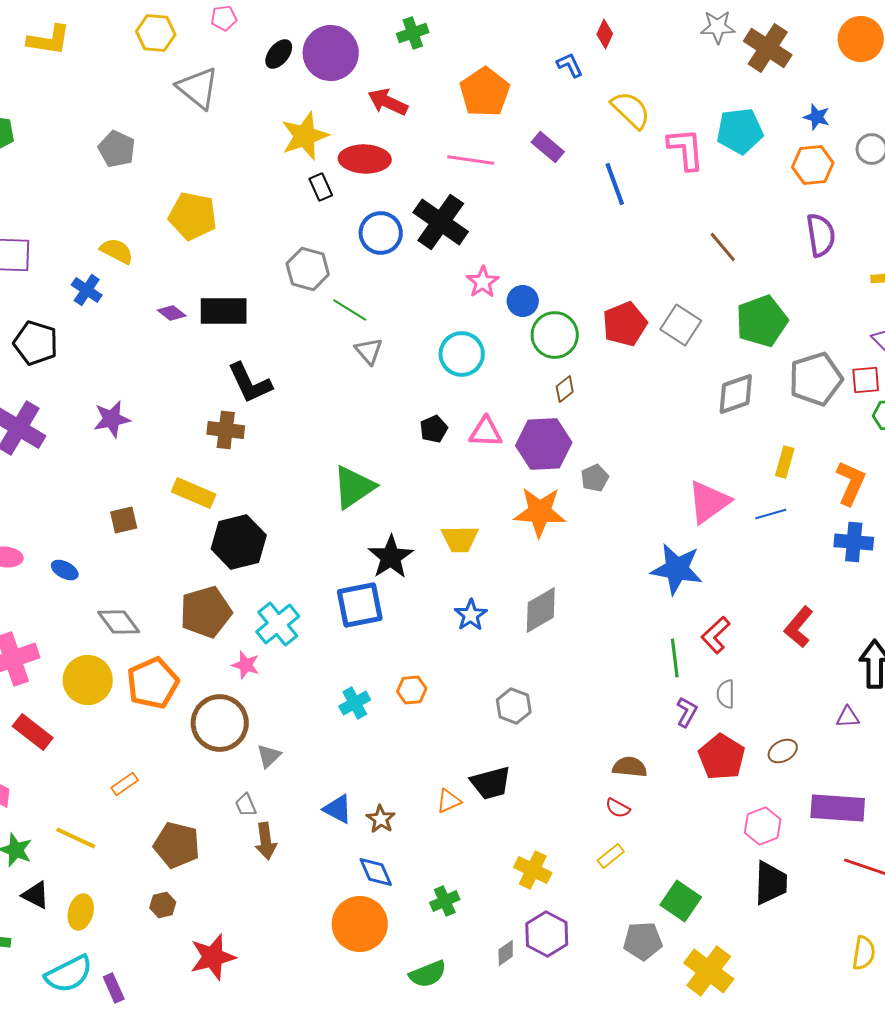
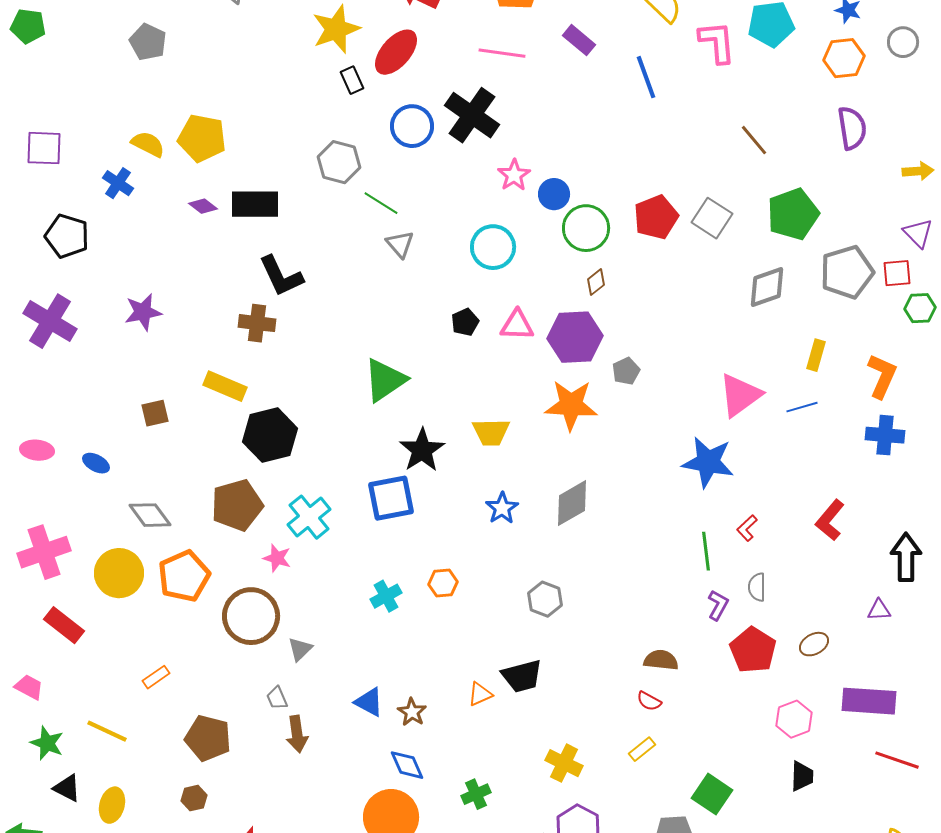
red ellipse: (365, 159) -> (396, 52), turned -51
yellow pentagon: (193, 216) -> (202, 138), moved
red L-shape: (716, 635) -> (747, 528), size x0.7
black trapezoid: (771, 883) -> (802, 776), size x0.7

